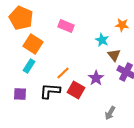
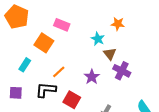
orange square: (33, 44) -> (44, 43), moved
red square: (76, 90) -> (72, 100), moved

